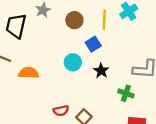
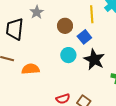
brown circle: (74, 20) -> (65, 26), moved
black star: (101, 71) -> (94, 59), size x1.5

